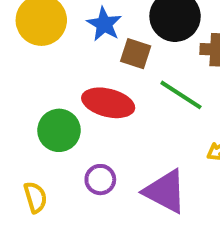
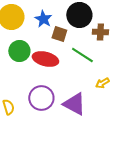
green circle: (59, 130) -> (19, 51), moved
purple circle: (100, 180) -> (41, 98), size x1.6

